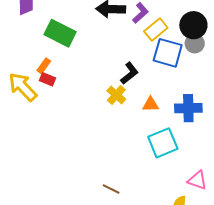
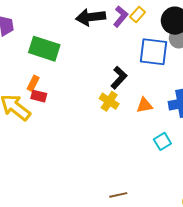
yellow rectangle: (156, 30) -> (138, 15), moved, size x0.7
cyan square: (163, 143) -> (162, 141), size x0.6
brown line: (111, 189) -> (118, 195), turned -30

